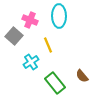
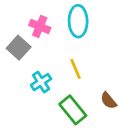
yellow line: (48, 45) -> (75, 69), moved

